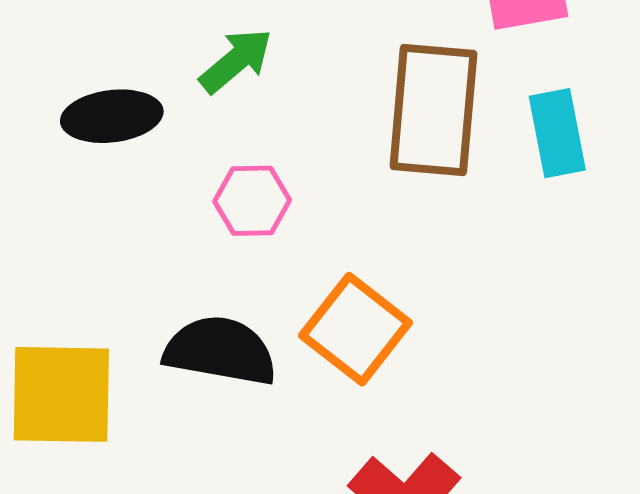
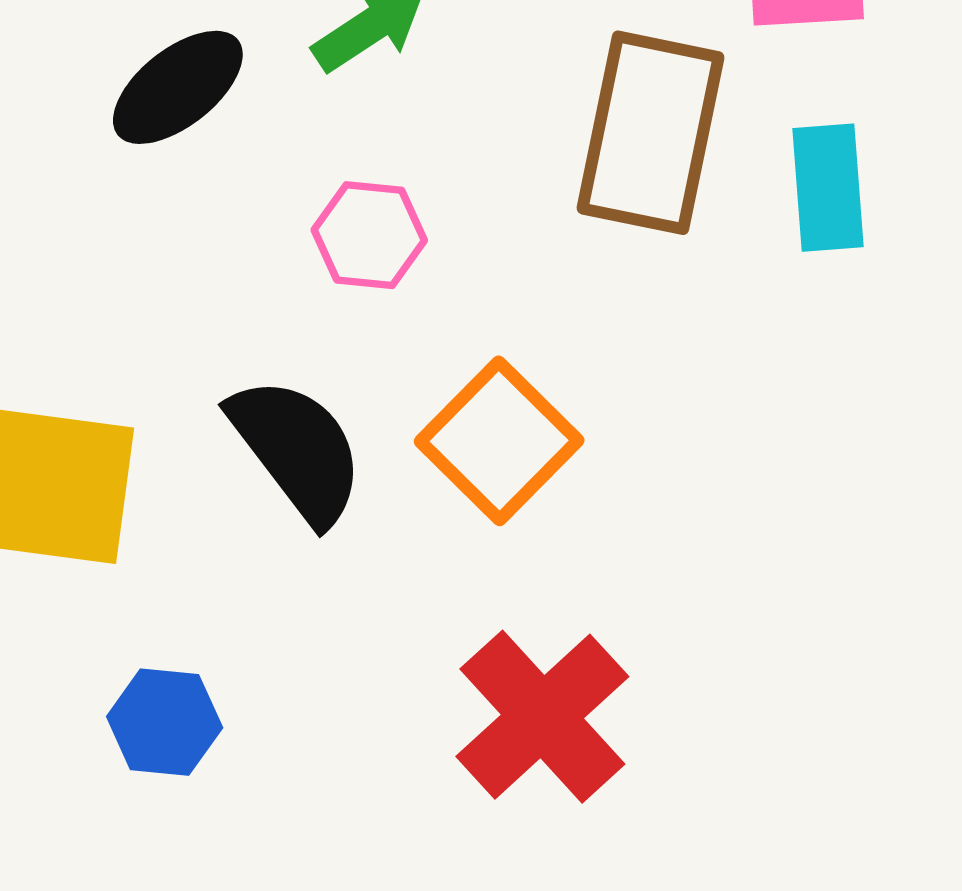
black ellipse: (112, 116) -> (178, 87), turned -38
black semicircle: (220, 351) -> (297, 450), turned 36

